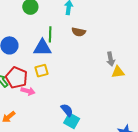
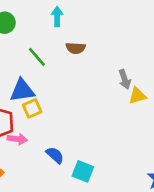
green line: (50, 34) -> (37, 57), turned -35
blue triangle: (42, 48) -> (22, 90), moved
blue semicircle: (67, 110) -> (55, 155), moved

